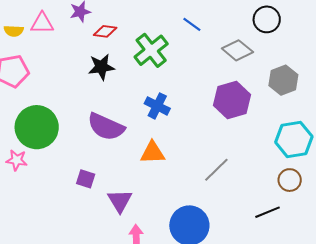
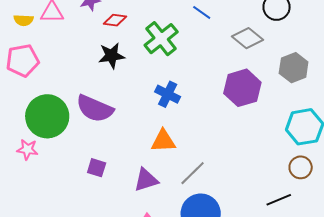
purple semicircle: (106, 127) -> (95, 109), moved
gray line: (216, 170) -> (193, 173), moved
purple triangle: (120, 201) -> (146, 180), moved, turned 44

